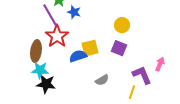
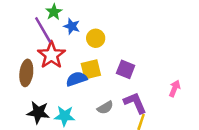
yellow circle: (122, 25) -> (96, 38), moved
cyan star: (40, 70) -> (65, 116), moved
purple L-shape: (142, 75) -> (135, 103), moved

